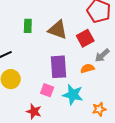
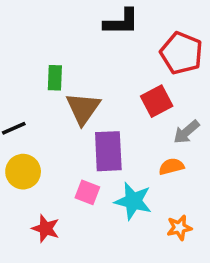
brown triangle: (58, 30) -> (83, 108), moved, turned 45
orange semicircle: (87, 68) -> (171, 166), moved
red star: (34, 111) -> (46, 229), moved

